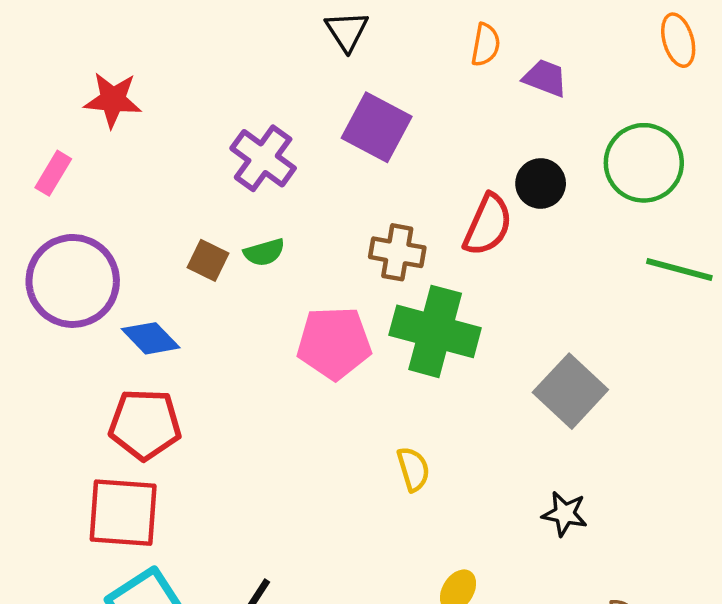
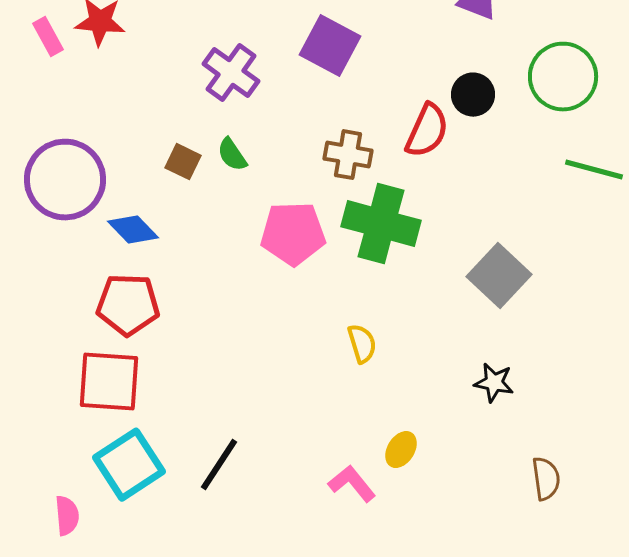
pink rectangle: (53, 173) -> (48, 37), moved, turned -60
green semicircle: (264, 252) -> (232, 155), turned 72

